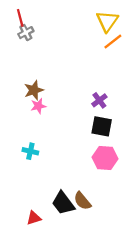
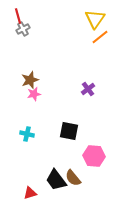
black square: (102, 126) -> (69, 131), moved
pink hexagon: (105, 158) -> (94, 156), moved

